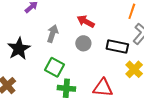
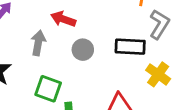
red arrow: (86, 21) -> (63, 19), moved

